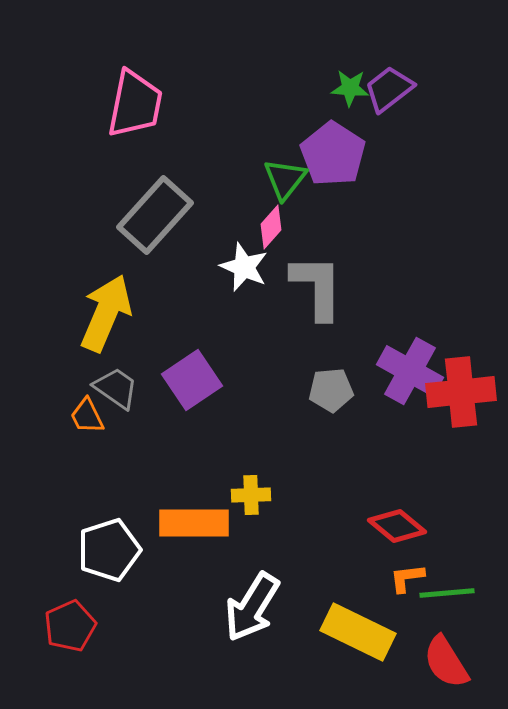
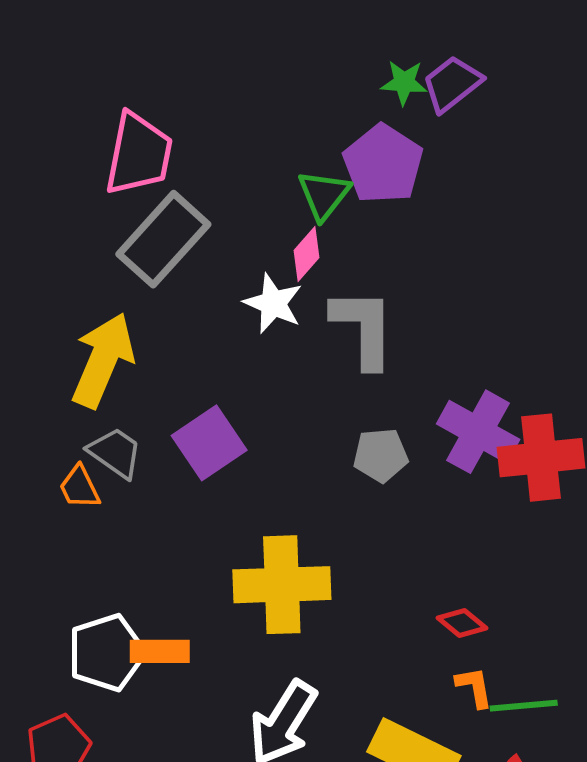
pink trapezoid: (135, 104) -> (139, 154), moved
yellow cross: (251, 495) -> (282, 585), size x2.0
orange rectangle: (194, 523) -> (160, 651), moved, size x0.7
red diamond: (397, 526) -> (462, 623), size x0.7
orange L-shape: (407, 578) -> (474, 687), turned 87

